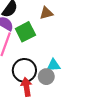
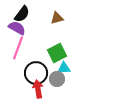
green square: (25, 32) -> (57, 53), moved

